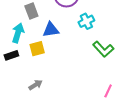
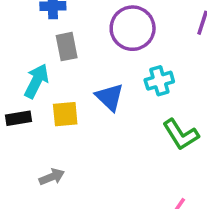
blue triangle: (51, 30) -> (110, 97), moved, turned 42

